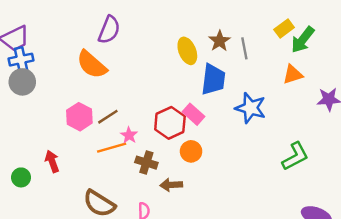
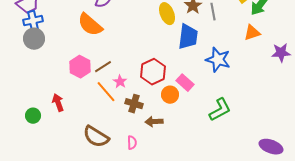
pink rectangle: (194, 114) -> (185, 83), moved
orange line: (112, 148) -> (106, 92), turned 65
green L-shape: (295, 156) -> (220, 110), moved

